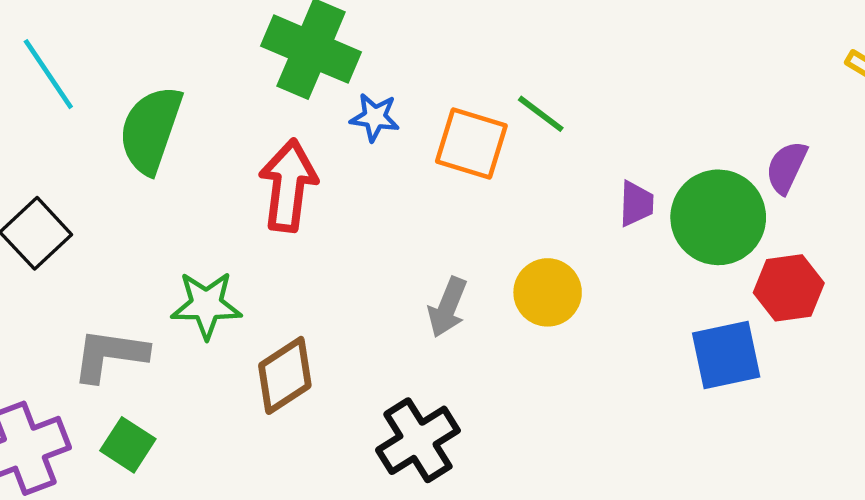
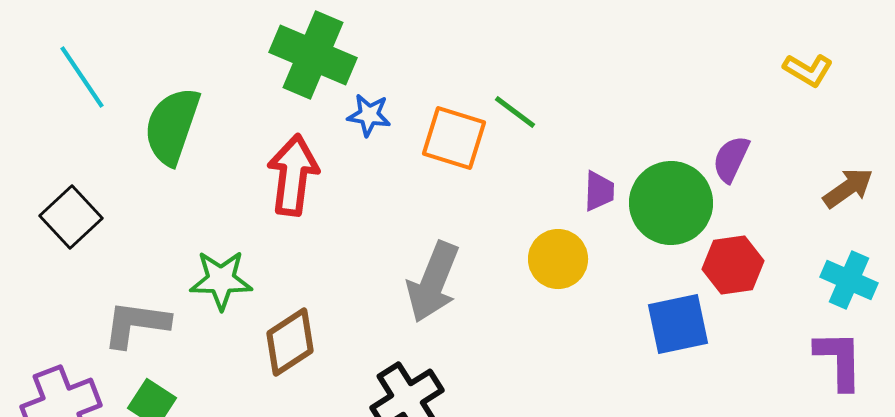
yellow circle: (548, 292) -> (558, 259), moved
gray arrow: (447, 307) -> (433, 282), size x1.5

